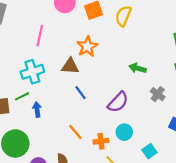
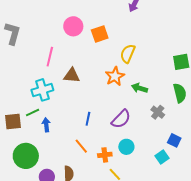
yellow semicircle: (123, 16) -> (128, 54), moved
orange star: (87, 47) -> (115, 76), moved
brown triangle: (70, 66) -> (72, 75), moved
blue line: (80, 93) -> (88, 119), moved, turned 48
cyan square: (149, 151) -> (162, 157), moved

